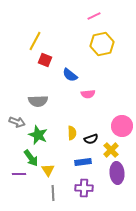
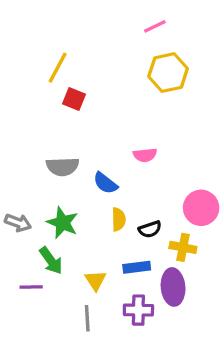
blue semicircle: (70, 75) -> (105, 183), moved
gray arrow: (17, 122) -> (18, 223), moved
yellow cross: (111, 150) -> (183, 247), turned -35
yellow triangle: (48, 170) -> (96, 280), moved
purple ellipse: (117, 173) -> (173, 287), moved

